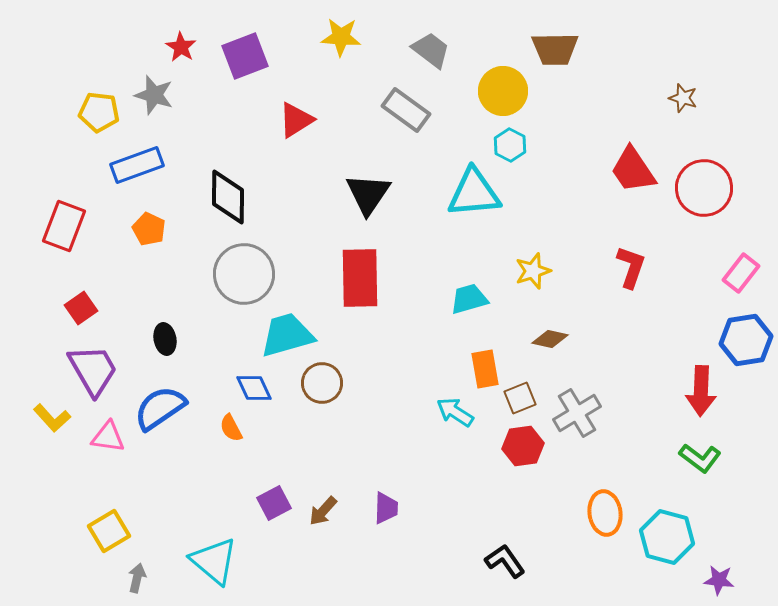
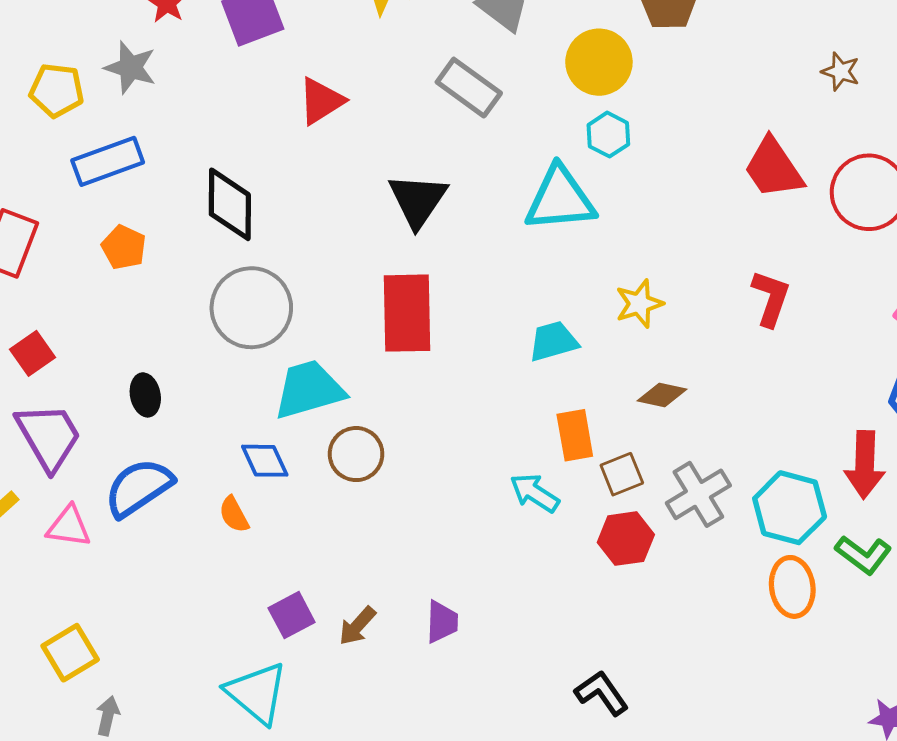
orange ellipse: (605, 513) -> (792, 587), moved
cyan hexagon: (667, 537) -> (790, 508), moved
cyan triangle: (214, 561) -> (257, 693), moved

